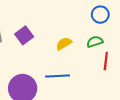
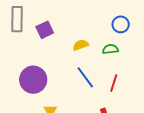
red line: (106, 61) -> (114, 83), moved
blue line: (57, 76) -> (85, 77), moved, turned 45

